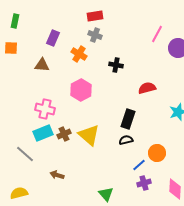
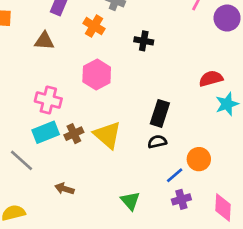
red semicircle: (147, 88) -> (211, 79), moved
green triangle: (106, 194) -> (130, 201), moved

